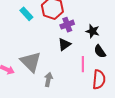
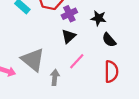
pink line: (83, 64) -> (77, 61), moved, turned 49

